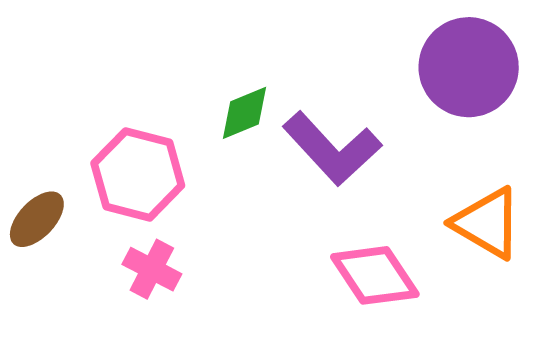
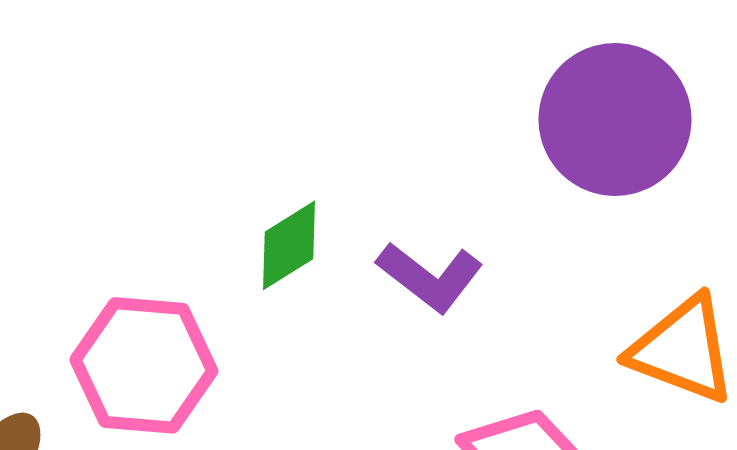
purple L-shape: (332, 149) -> (430, 277), size x0.7

